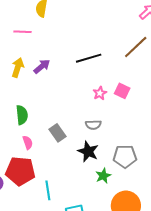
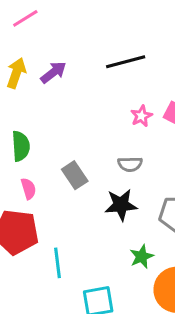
pink line: (23, 32) -> (25, 18), turned -36
black star: (88, 151) -> (121, 205), turned -30
green star: (103, 176) -> (142, 257), moved

